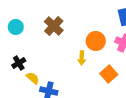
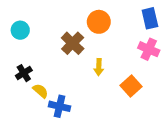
brown cross: (54, 26) -> (73, 43), moved
orange circle: (96, 41) -> (99, 22), moved

